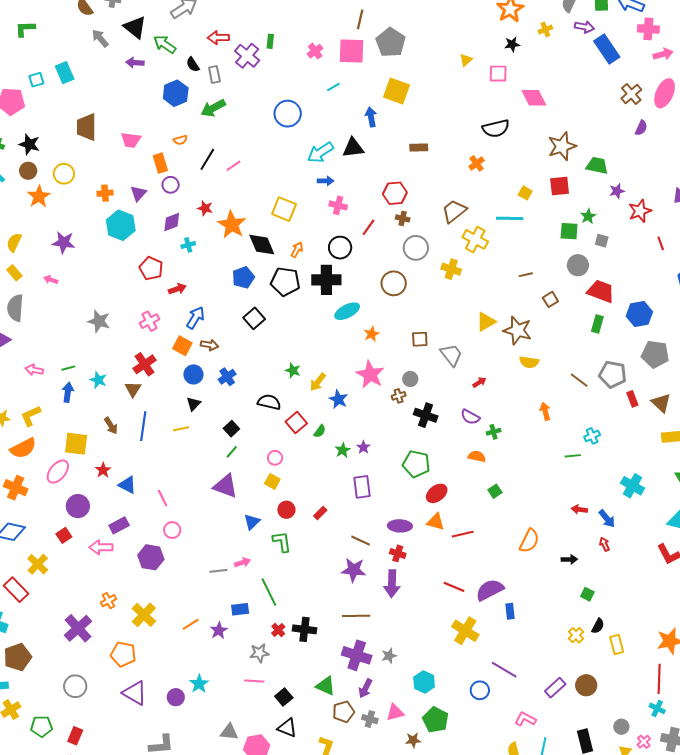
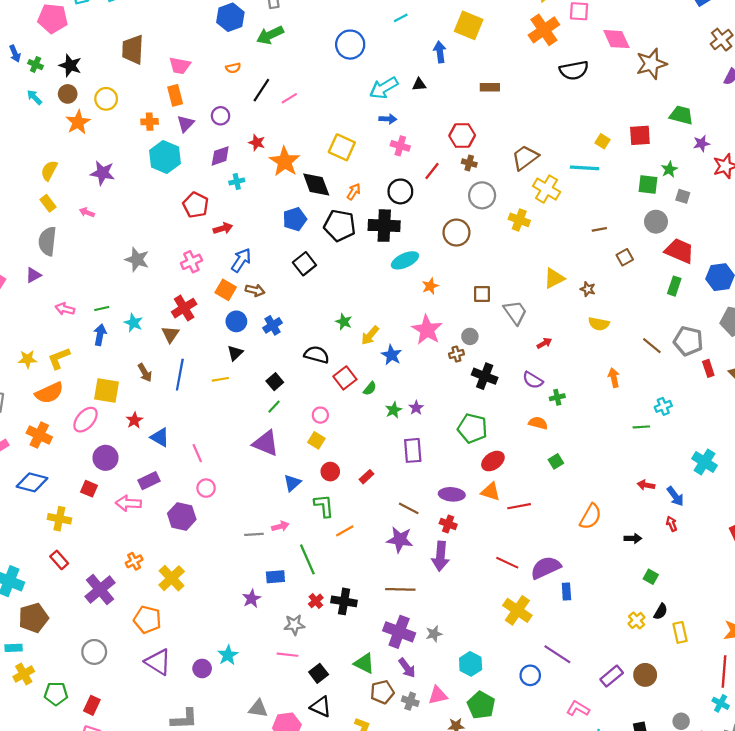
brown star: (562, 146) -> (651, 64), moved
black triangle: (353, 148) -> (419, 84), size x0.6
orange rectangle: (160, 163) -> (175, 95), moved
orange cross: (477, 163) -> (544, 30), moved, size x1.8
brown star: (517, 330) -> (588, 289), size x0.5
red square: (64, 535) -> (89, 489), turned -35
yellow cross: (38, 564) -> (59, 519), turned -35
red rectangle: (16, 590) -> (59, 560), moved, size x0.7
orange line: (191, 624) -> (345, 531), moved
purple arrow: (365, 688) -> (407, 668), turned -66

